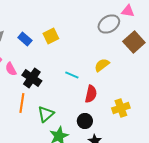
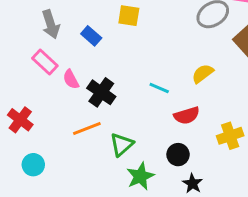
yellow square: (51, 36) -> (129, 16), moved, turned 35
red semicircle: (91, 94) -> (187, 115), turned 60
orange line: (22, 103) -> (87, 129), turned 60

